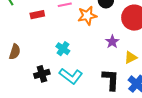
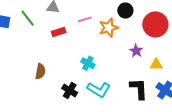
yellow triangle: (131, 57) -> (156, 65), turned 32
black cross: (42, 74) -> (70, 90), turned -35

